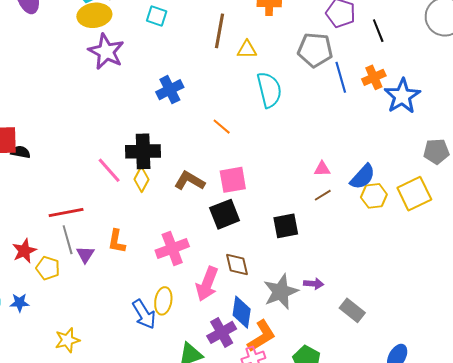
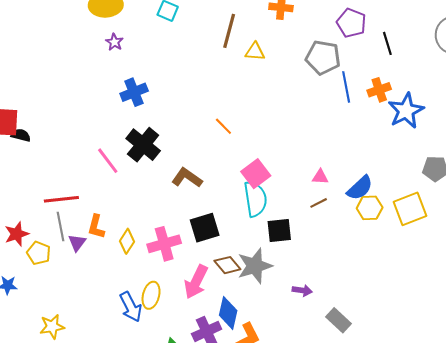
purple star: (106, 52) -> (114, 42), size x0.5
blue cross: (170, 90) -> (134, 92), moved
cyan semicircle: (269, 90) -> (255, 199), moved
black cross: (143, 151) -> (143, 145), turned 36
yellow diamond: (141, 179) -> (127, 241), moved
pink square: (233, 180) -> (256, 174), moved, turned -32
black square: (225, 214) -> (205, 228), moved
orange L-shape: (117, 241) -> (96, 227), moved
brown diamond: (237, 265) -> (227, 265), turned -32
gray star: (281, 292) -> (255, 266), moved

